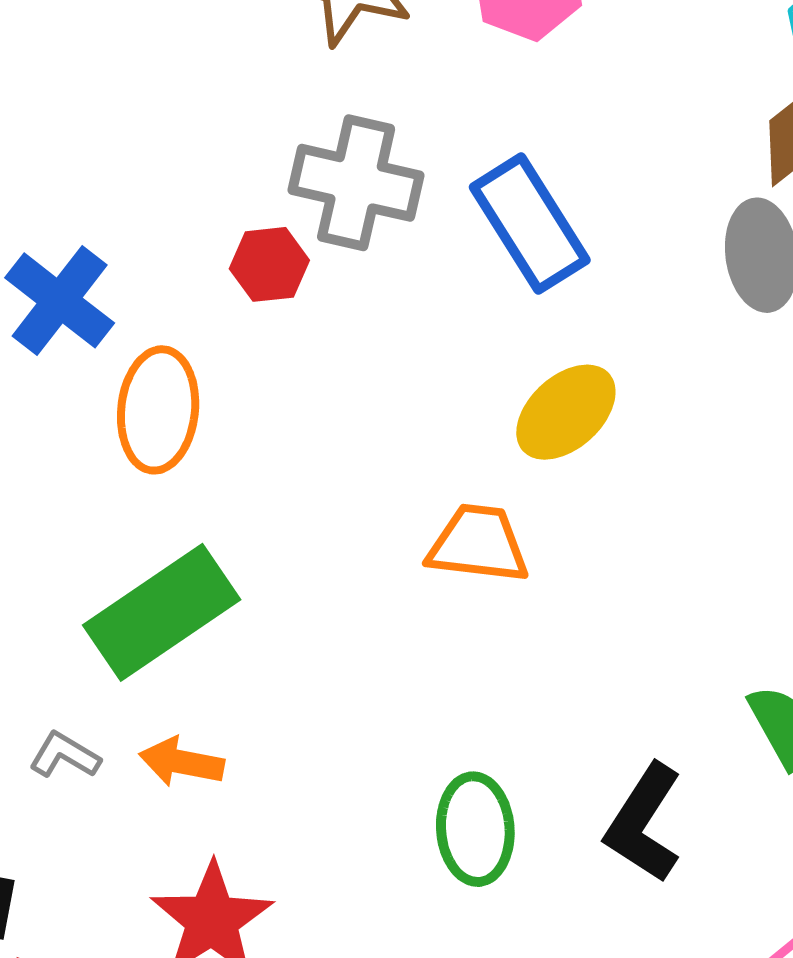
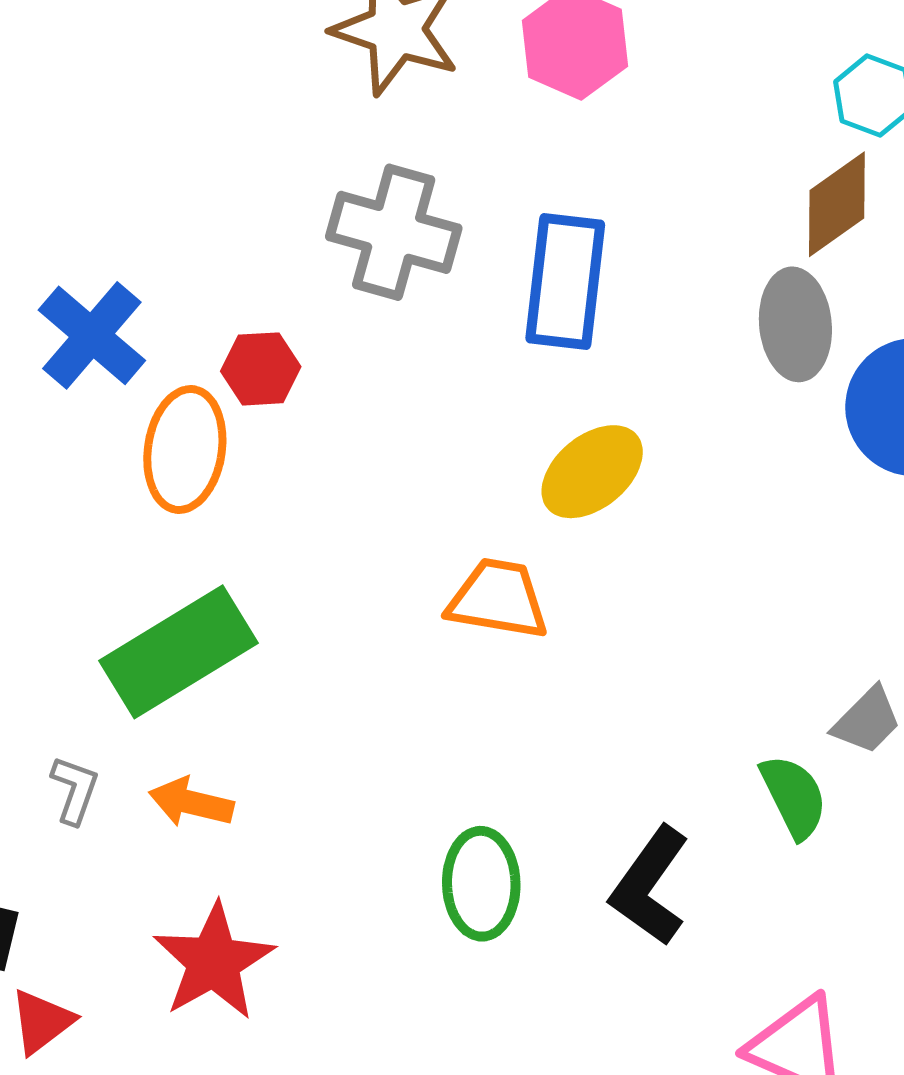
blue rectangle: (530, 224) -> (565, 282), turned 36
red hexagon: (269, 264) -> (261, 369), moved
gray L-shape: (65, 755) -> (75, 790), turned 76

